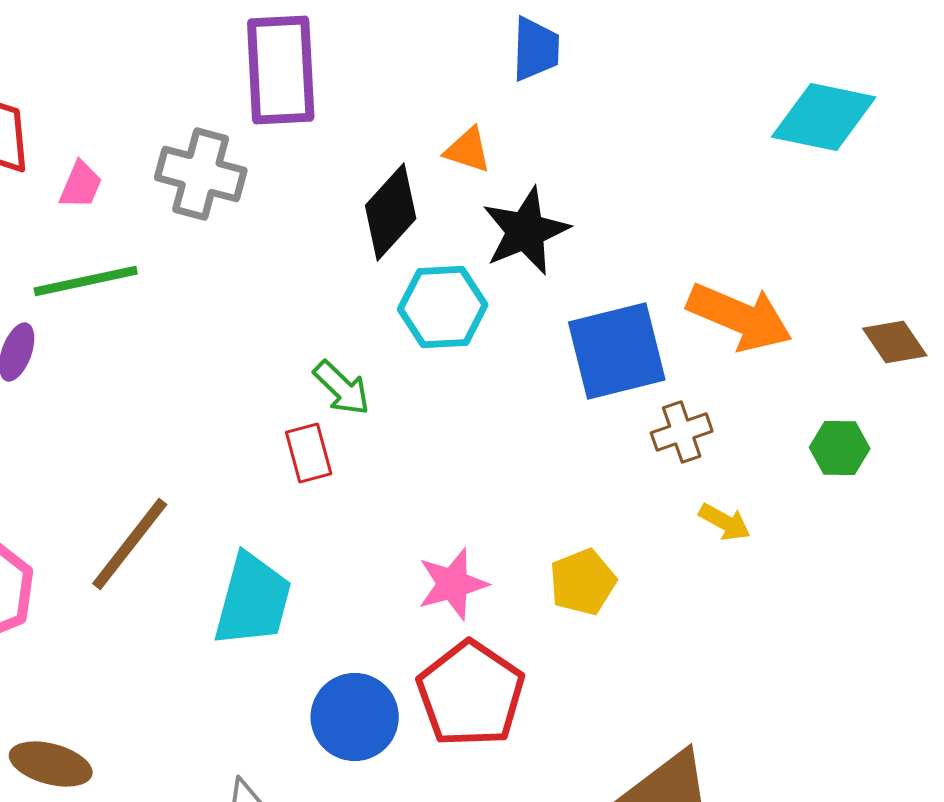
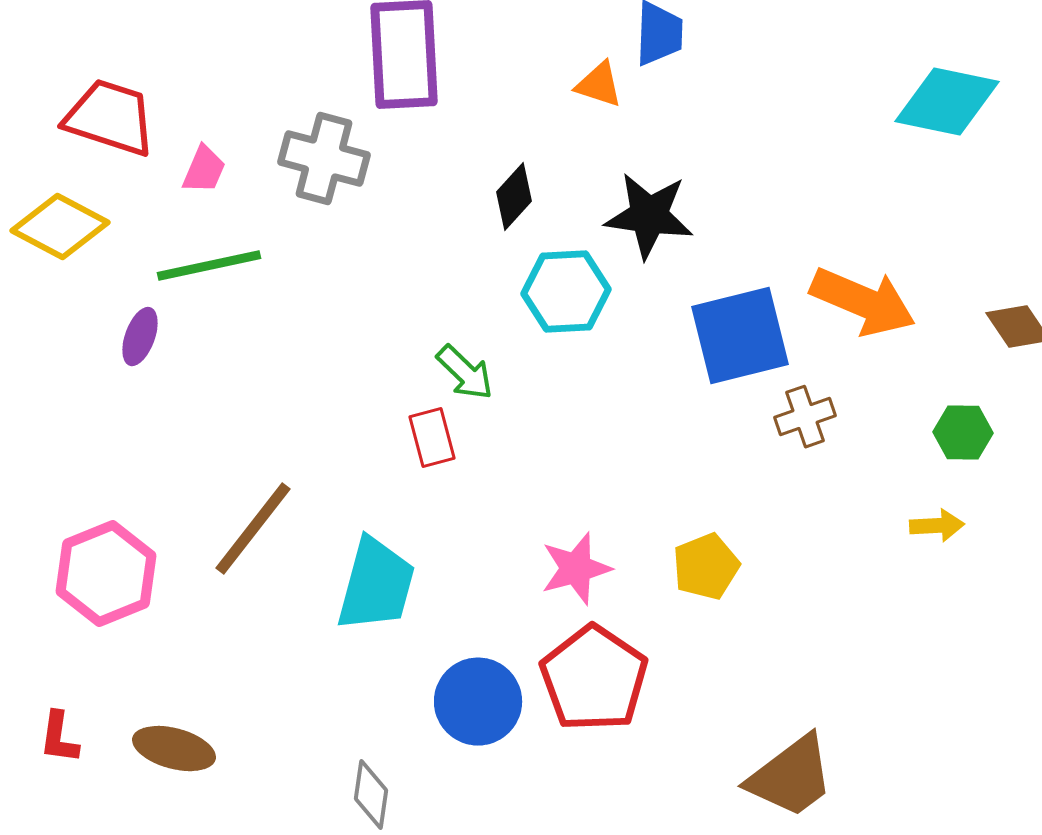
orange triangle: (468, 150) -> (599, 85), moved
black diamond: (391, 212) -> (514, 197), size x0.7
black star: (526, 231) -> (649, 216), turned 30
yellow arrow: (725, 522) -> (937, 526), moved, turned -32

